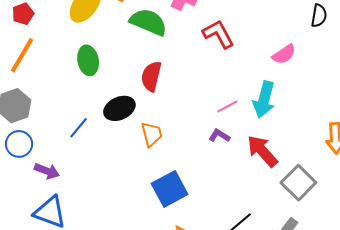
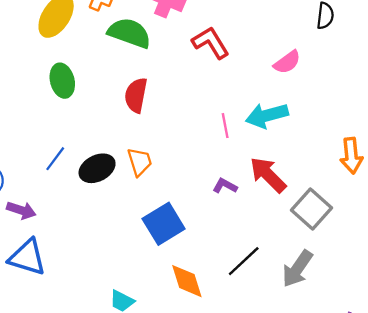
cyan arrow: (264, 100) -> (267, 115), turned 63
pink line: (227, 107) -> (225, 126), turned -70
black ellipse: (119, 108) -> (97, 168), moved
purple L-shape: (219, 136) -> (225, 186), moved

